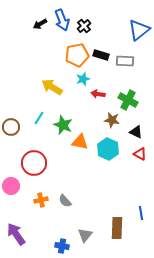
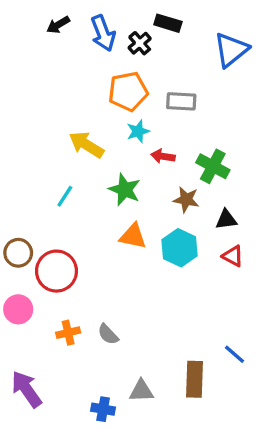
black arrow: (40, 24) -> (58, 25), moved
black rectangle: (101, 55) -> (168, 23), moved
gray rectangle: (125, 61) -> (181, 101), moved
green star: (63, 125) -> (125, 190), moved
brown circle: (11, 127) -> (18, 253), moved
black triangle: (136, 132) -> (226, 219), turned -32
blue line: (141, 213) -> (234, 354), turned -40
gray triangle: (85, 235) -> (141, 391), turned 49

